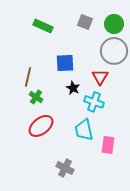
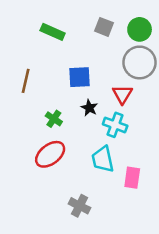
brown line: (28, 77) -> (26, 81), moved
green cross: (36, 97) -> (54, 119), moved

